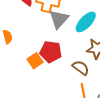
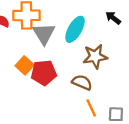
orange square: (35, 61) -> (25, 65), moved

